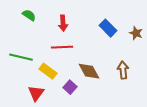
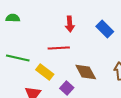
green semicircle: (29, 15) -> (13, 18), moved, turned -32
red arrow: (63, 23) -> (70, 24), moved

